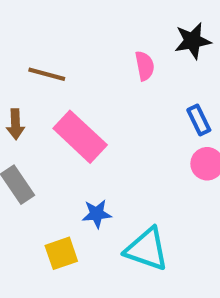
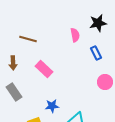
blue rectangle: (199, 120) -> (96, 53), moved
pink rectangle: (80, 137) -> (44, 69), size x0.7

